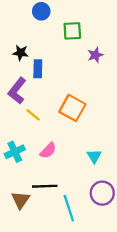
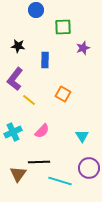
blue rectangle: (38, 69) -> (45, 60), moved
orange square: (72, 108) -> (63, 94), size x0.7
cyan line: (69, 208) -> (60, 181), turned -55

